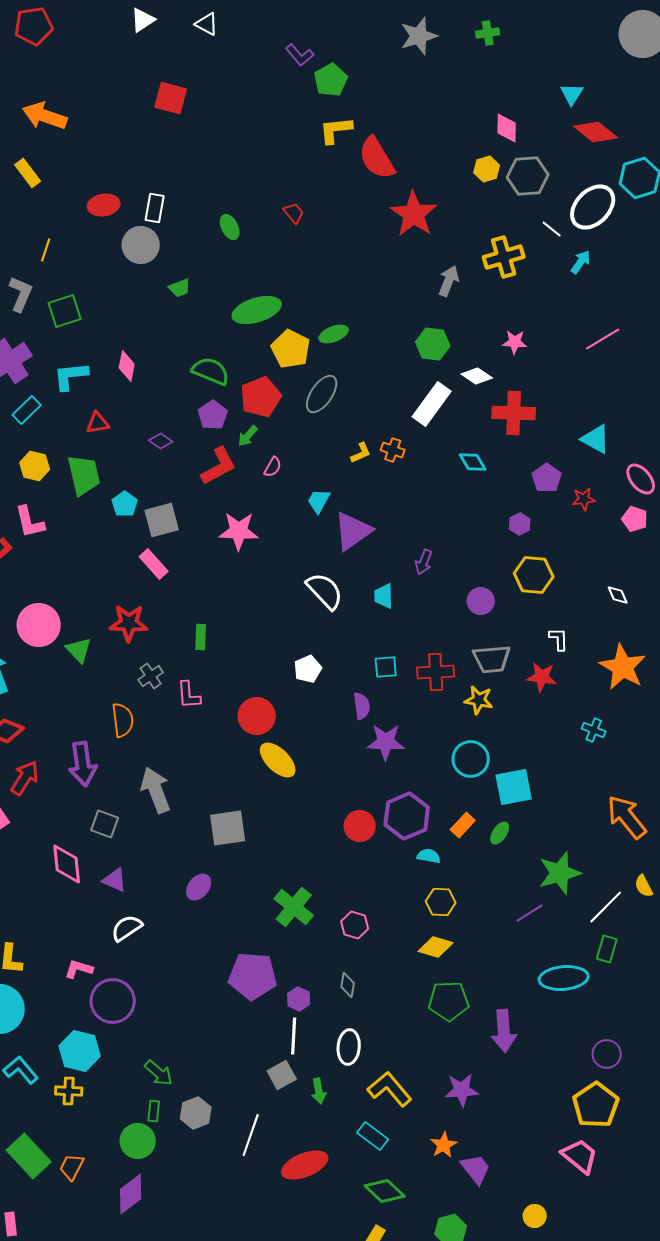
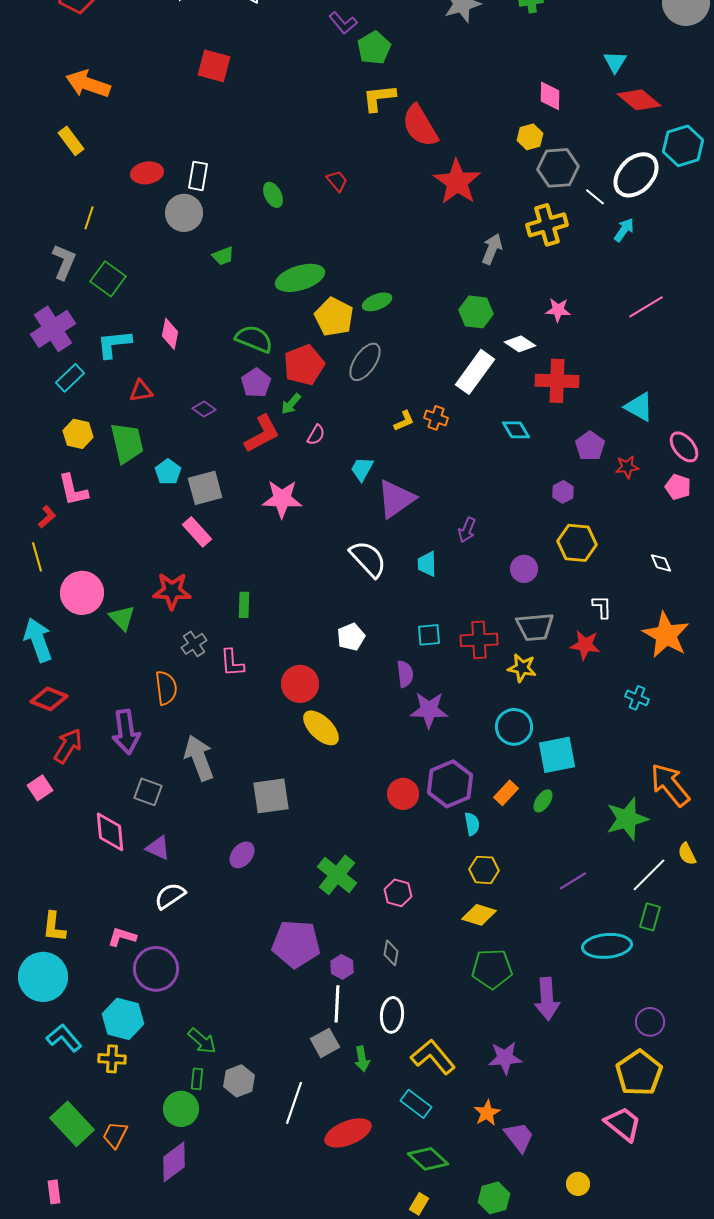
gray hexagon: (528, 176) -> (558, 168), moved
green square: (65, 311) -> (108, 279), turned -36
cyan semicircle: (429, 856) -> (472, 824), turned 70
green star: (560, 873) -> (627, 819), moved

